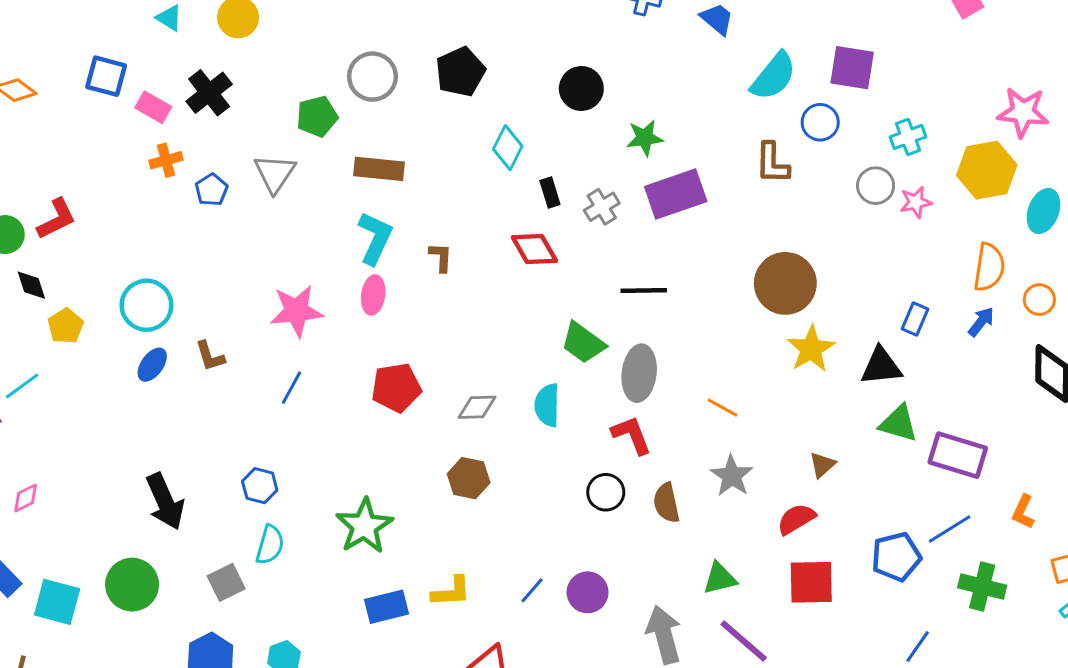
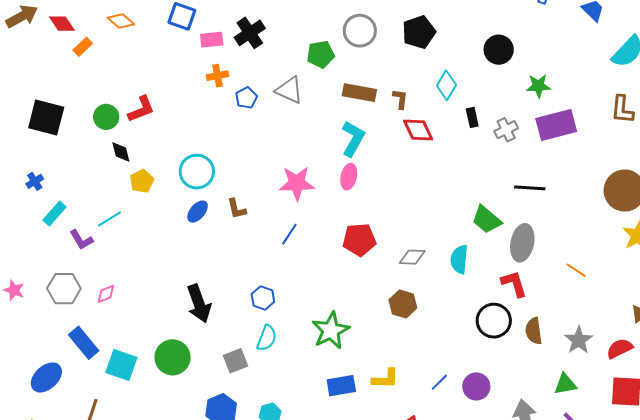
pink rectangle: (153, 107) -> (212, 40), turned -40
gray triangle: (275, 173) -> (289, 90), turned -44
red diamond: (534, 249) -> (418, 130), moved
brown L-shape: (441, 257) -> (400, 99), moved
gray star: (732, 476) -> (579, 340), moved
black circle: (606, 492) -> (494, 321), size x1.4

